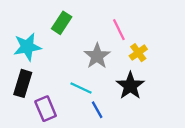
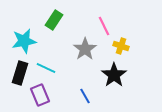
yellow cross: (138, 53) -> (121, 46), turned -35
cyan line: (81, 88) -> (46, 68), moved

